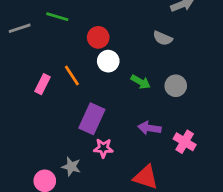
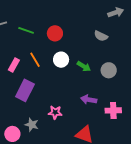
green line: (57, 17) -> (26, 30), moved
white circle: (108, 61) -> (61, 60), moved
purple rectangle: (92, 119) -> (25, 90), moved
pink cross: (185, 142) -> (113, 110), turned -35

